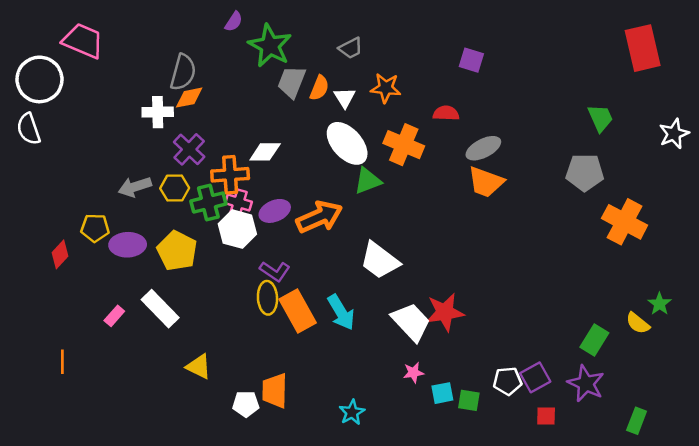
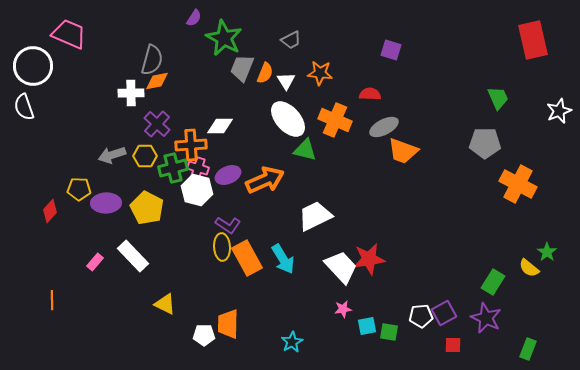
gray ellipse: (483, 148) -> (384, 127), moved
green triangle: (368, 181) -> (305, 150), turned 35
white trapezoid: (380, 260) -> (315, 216), turned 117

